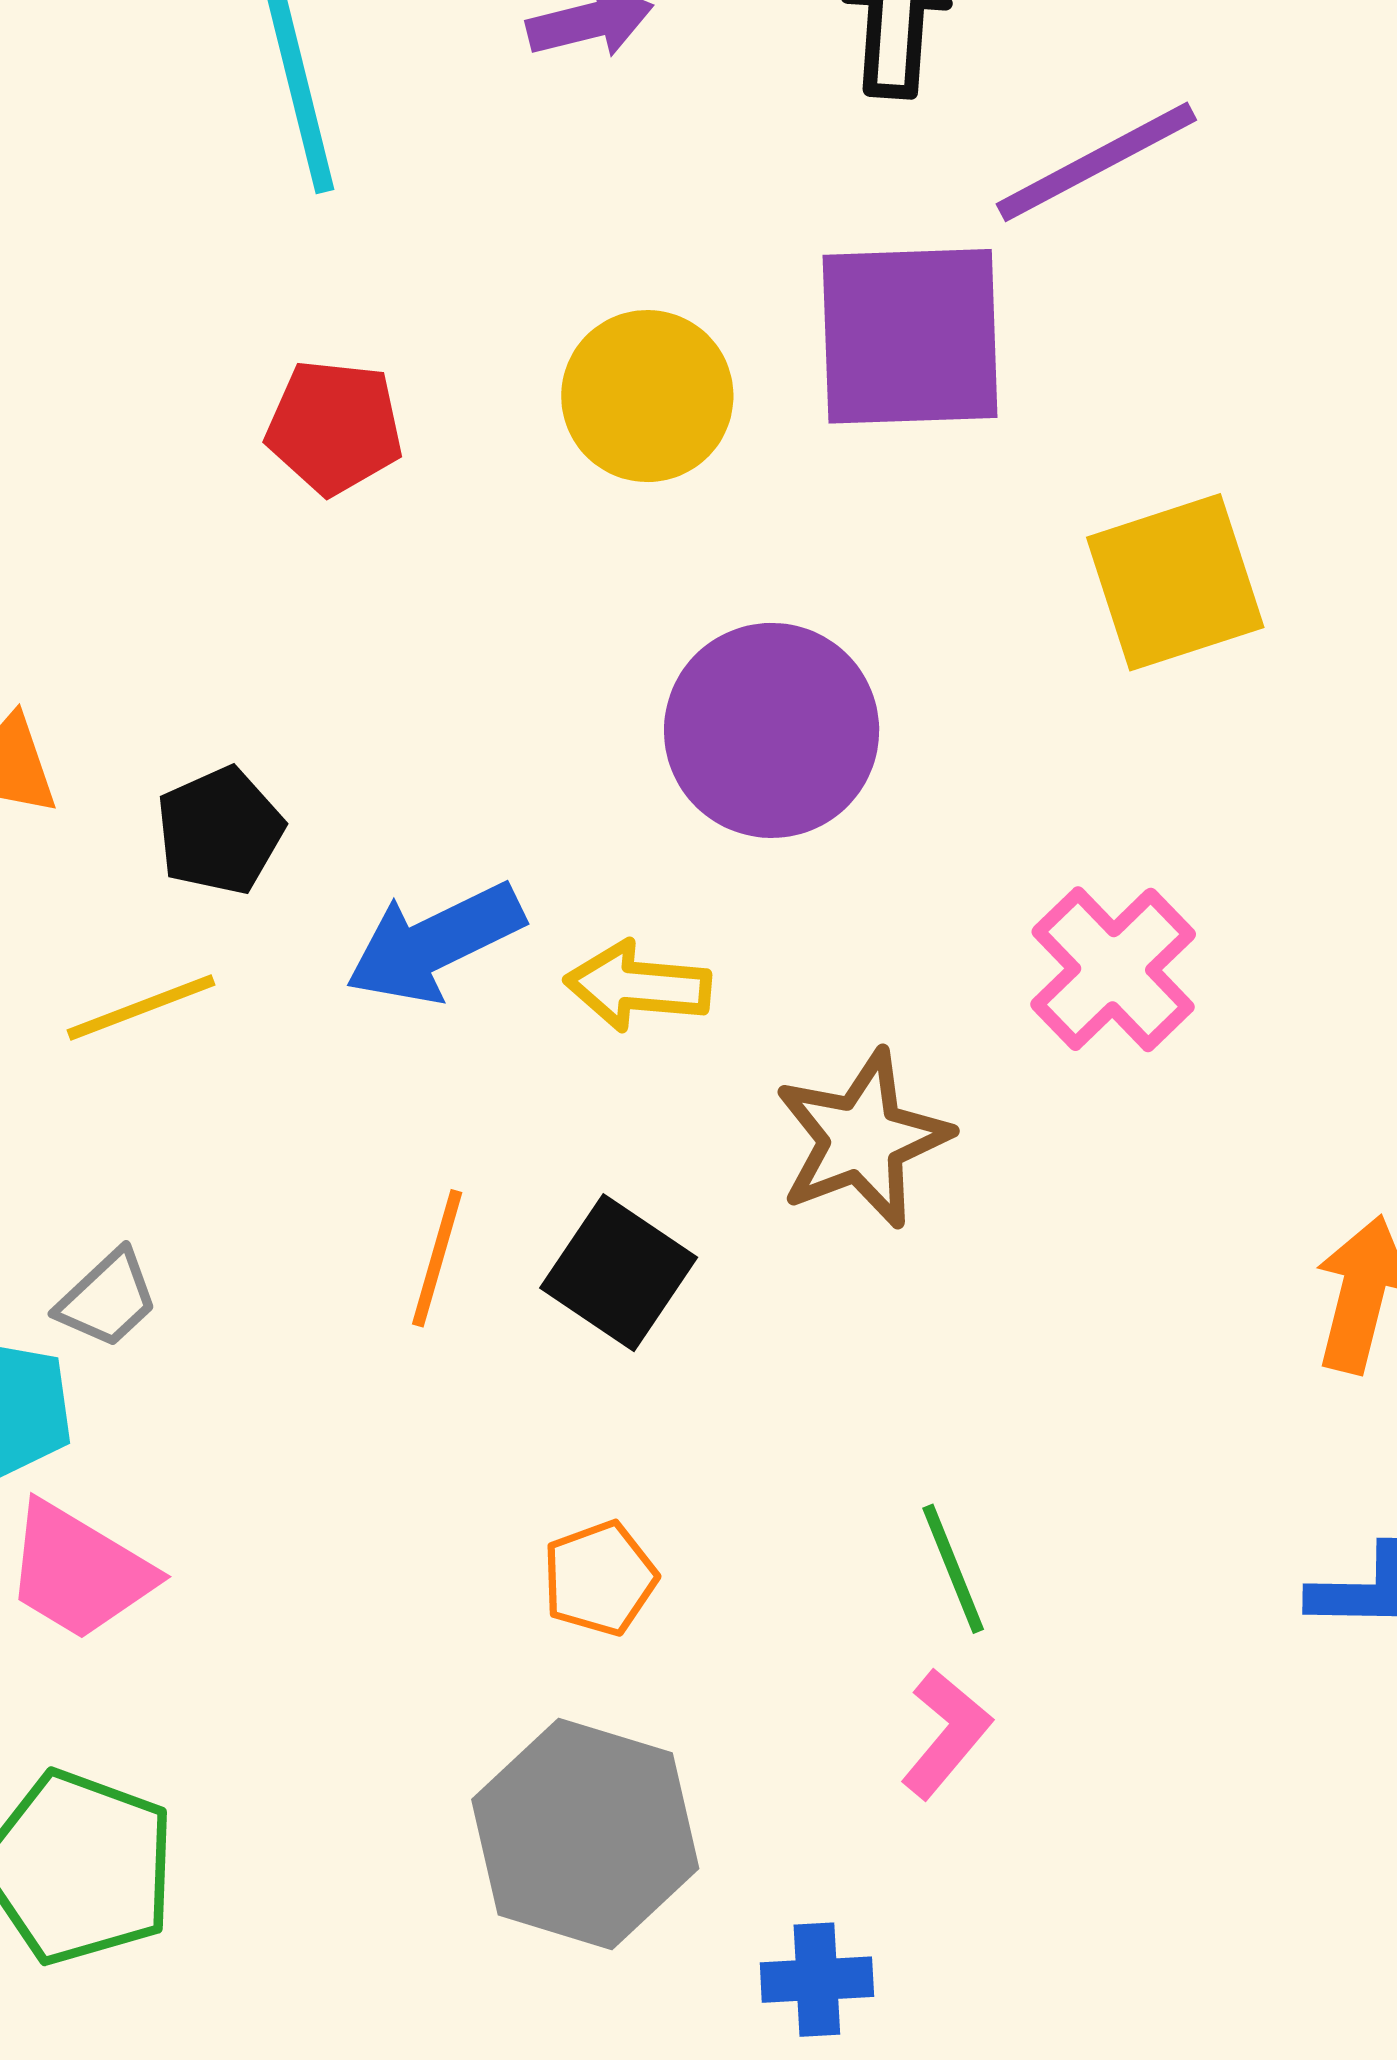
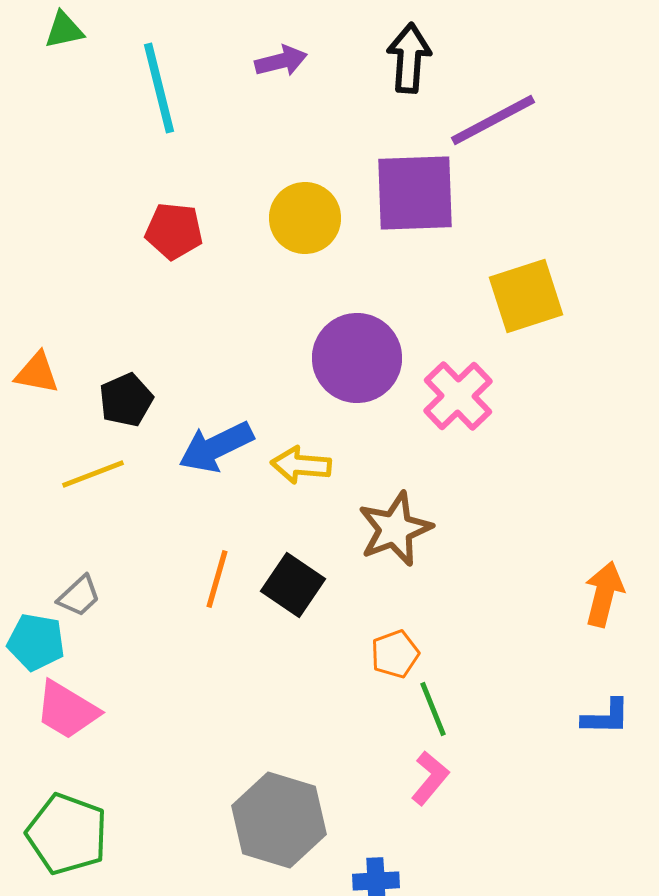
pink cross: (1113, 969) -> (458, 396), moved
orange pentagon: (600, 1578) -> (395, 654), moved

